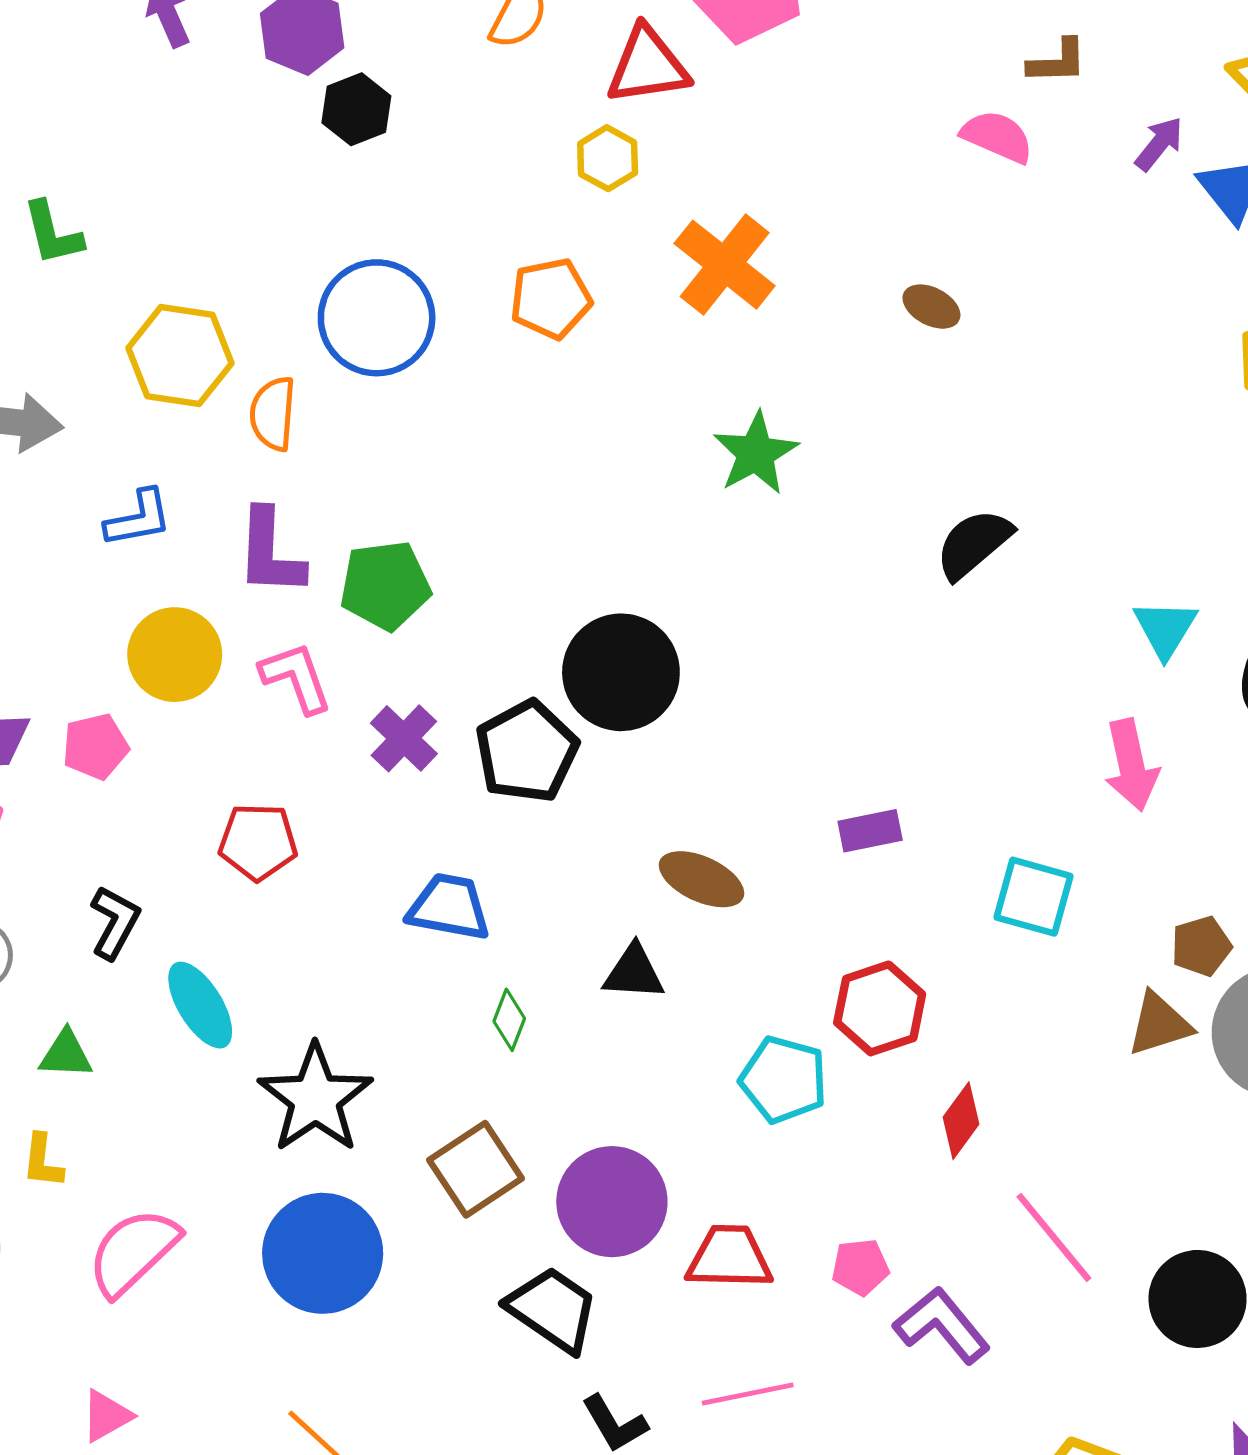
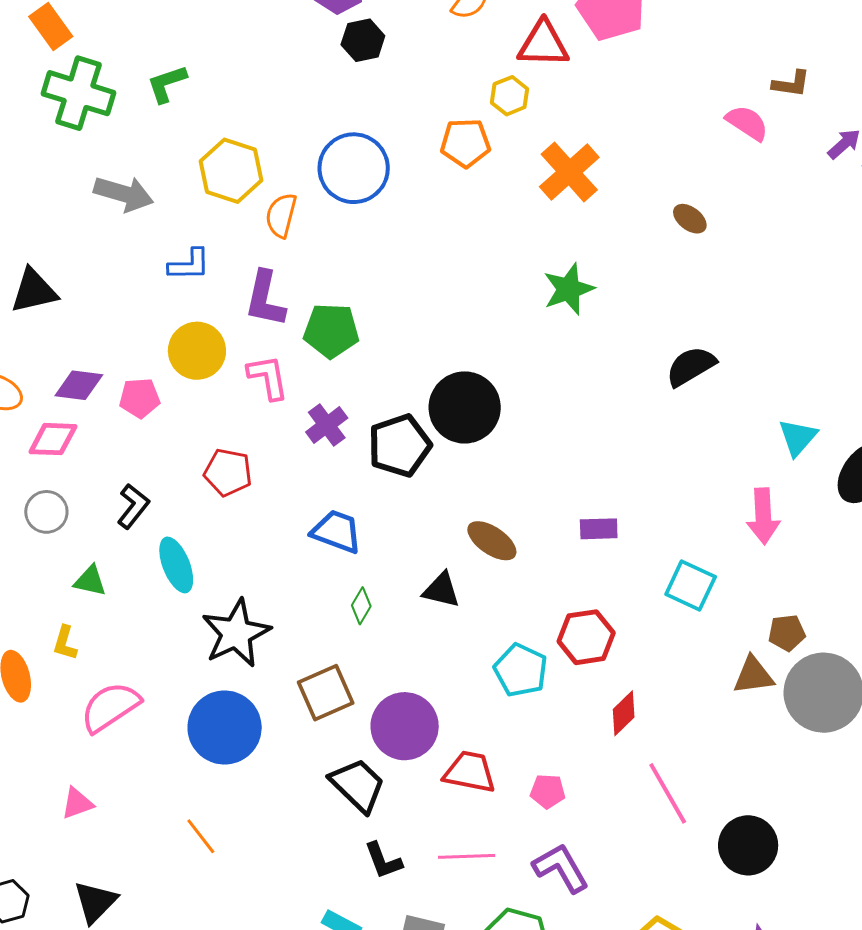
green L-shape: (53, 233) -> (167, 84), turned 75
orange pentagon: (551, 299) -> (465, 143), moved
purple L-shape: (942, 1325) -> (561, 868), moved

